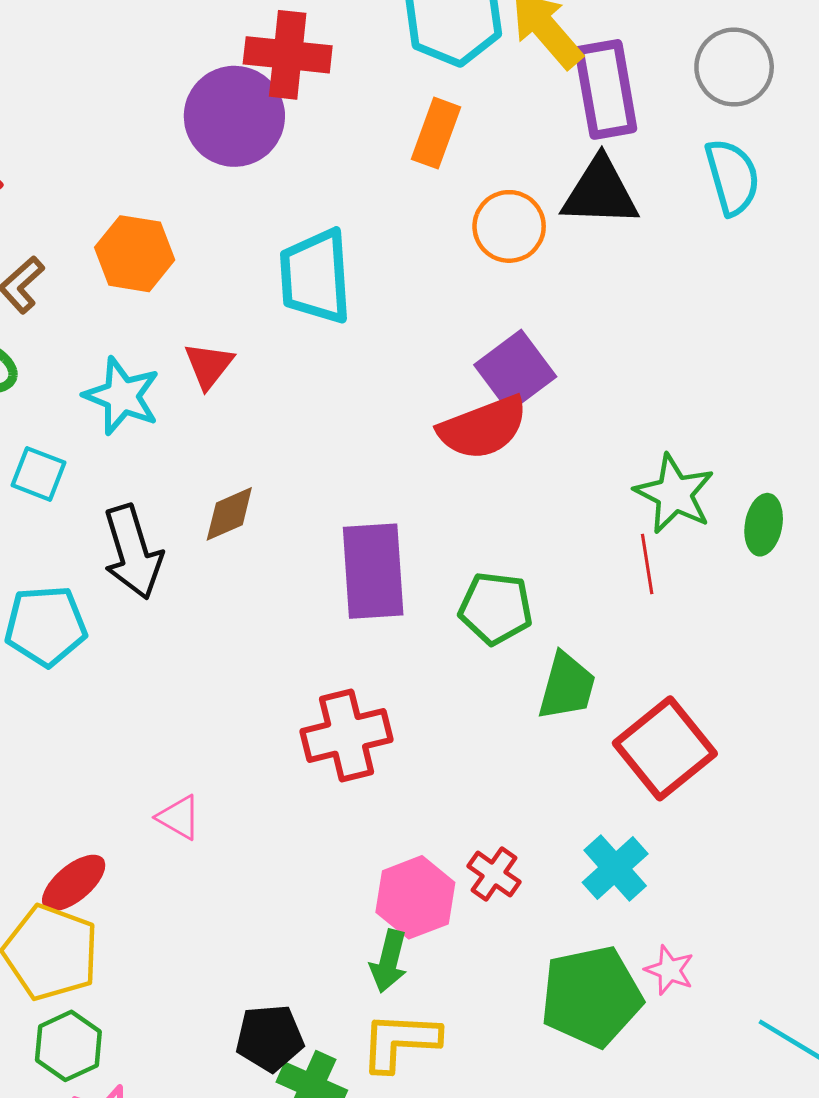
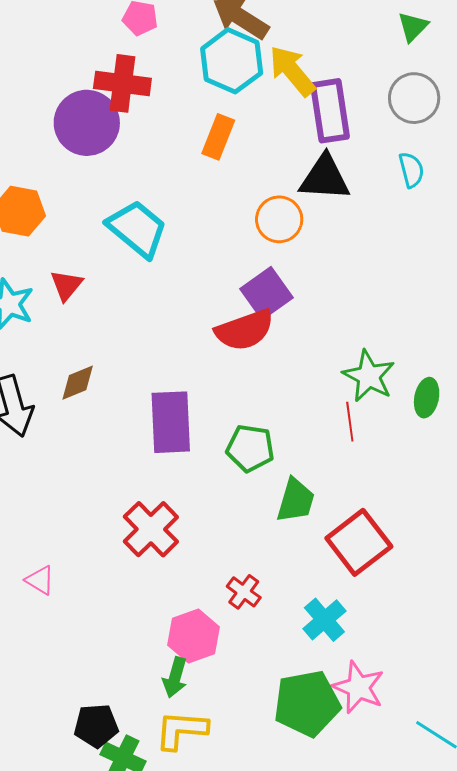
cyan semicircle: (732, 177) -> (411, 170), size x0.7
orange circle: (509, 226) -> (279, 219), moved
cyan trapezoid: (315, 276) -> (137, 229), turned 132
red cross: (347, 735) -> (151, 529), turned -32
red cross: (494, 874) -> (244, 592), moved
pink star: (669, 970) -> (358, 687), size x1.6

